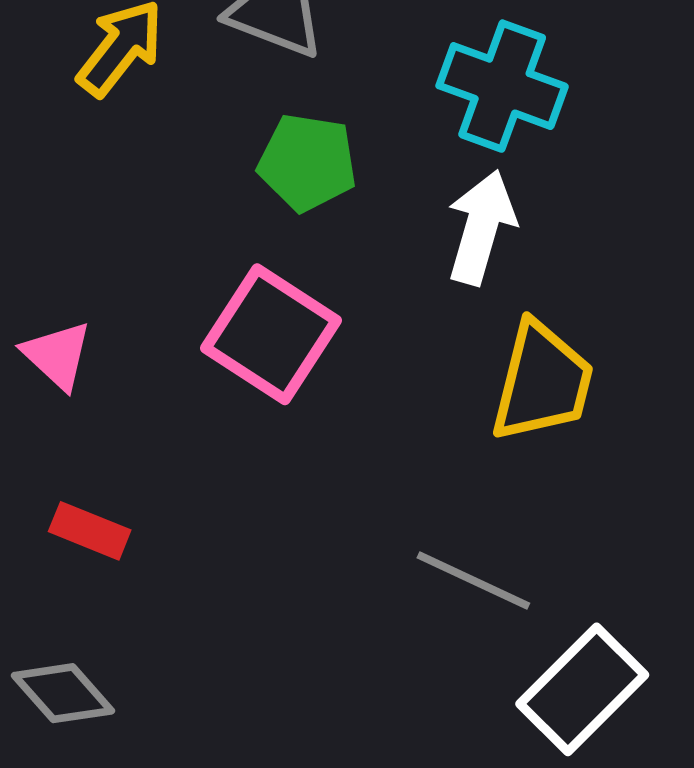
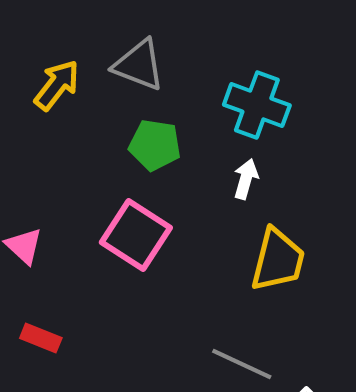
white arrow: (481, 227) -> (246, 179), size x0.7

